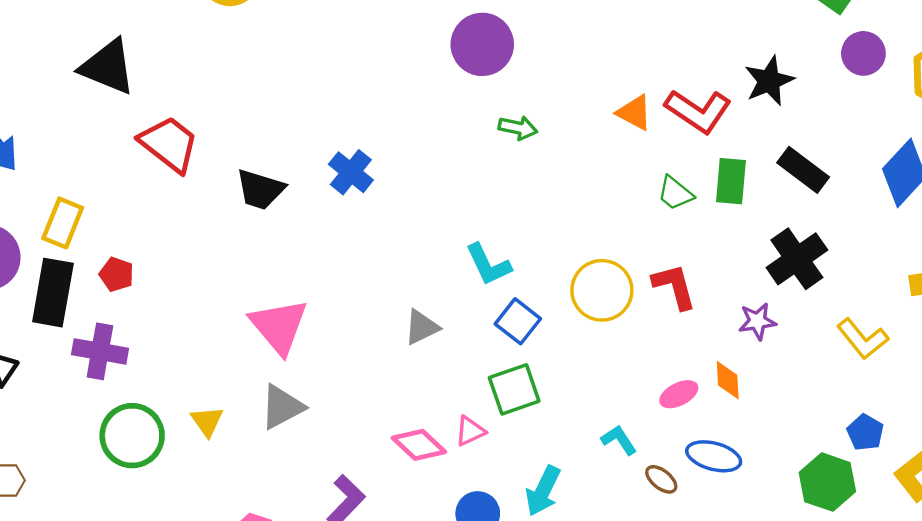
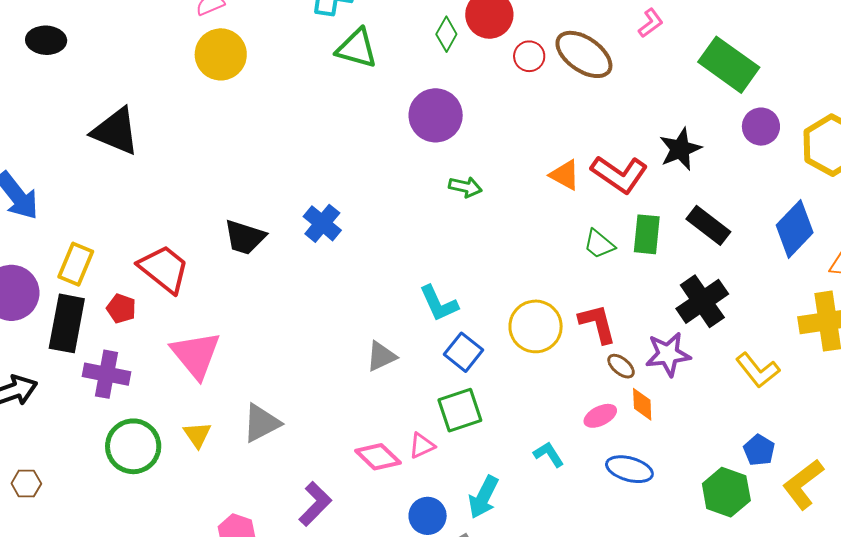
red trapezoid: (169, 144) -> (164, 269), moved
purple star: (757, 321) -> (668, 354), size x1.4
pink triangle: (279, 326) -> (196, 355), moved
brown ellipse: (661, 479) -> (621, 366), moved

